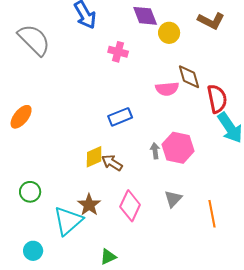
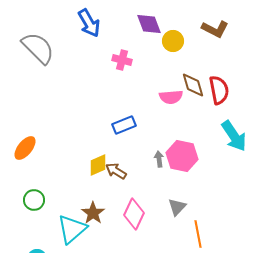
red semicircle: (217, 99) -> (219, 90), moved
orange ellipse: (21, 117) -> (25, 148), moved
orange line: (212, 214) -> (198, 234), moved

